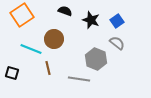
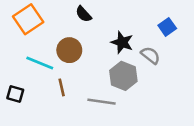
black semicircle: (65, 11) -> (83, 14), turned -152
black star: (91, 20) -> (122, 42), moved
blue square: (117, 21) -> (167, 27), moved

